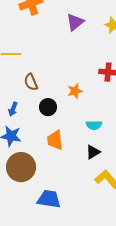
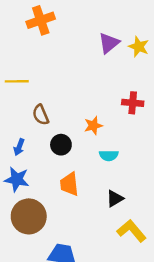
purple triangle: (75, 22) -> (109, 43), moved
cyan semicircle: (94, 125) -> (109, 155), moved

